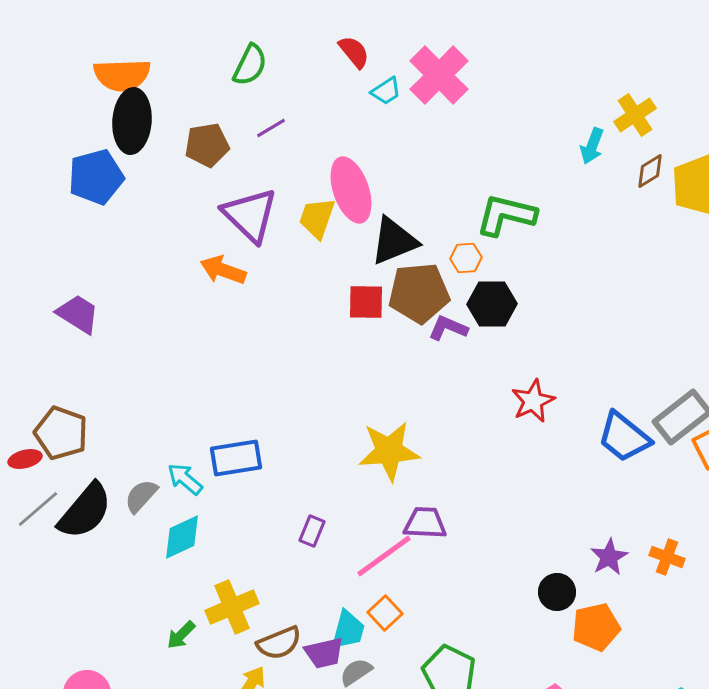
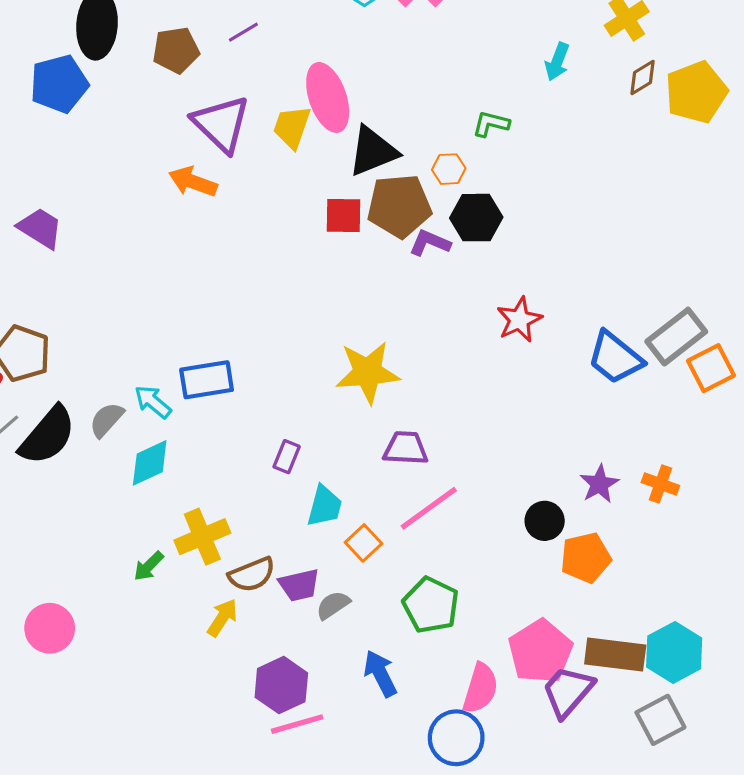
cyan arrow: (592, 146) -> (557, 62), moved
green L-shape: (506, 215) -> (491, 124), size x0.6
pink line: (384, 556) -> (429, 508), moved
cyan trapezoid: (348, 630) -> (325, 506), moved

